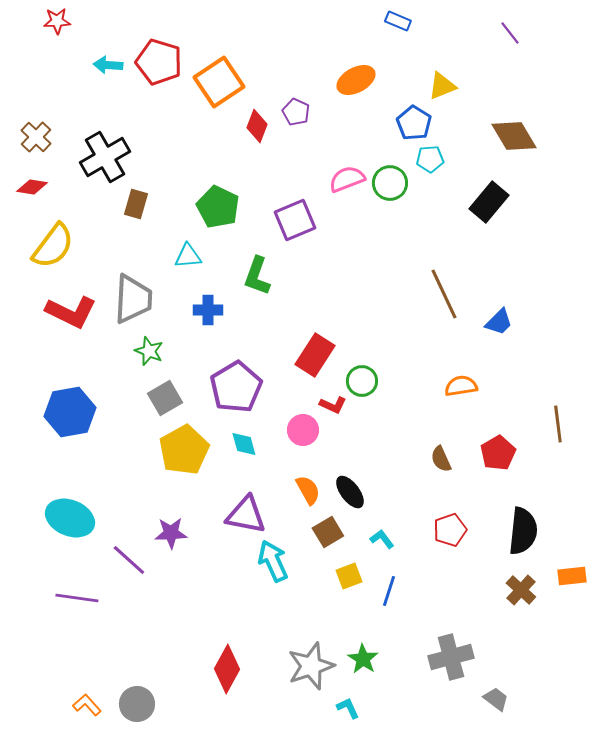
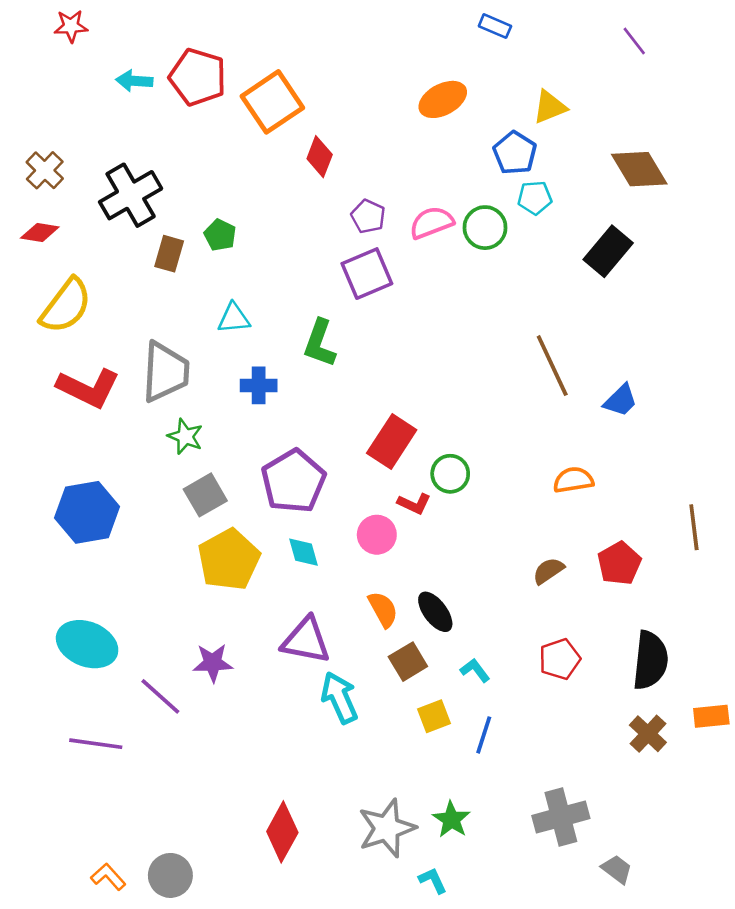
purple pentagon: (296, 112) -> (368, 216), moved
green pentagon: (218, 207) -> (220, 235), moved, size x0.6
brown semicircle: (441, 459) -> (548, 571), turned 80

